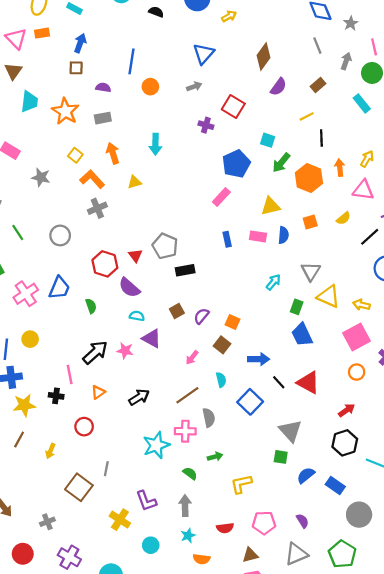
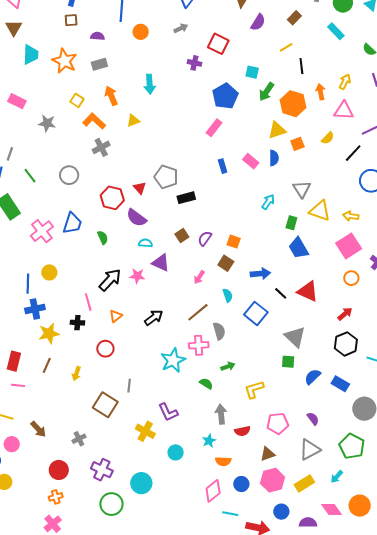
yellow triangle: (271, 206) -> (277, 130), moved
pink rectangle: (258, 236) -> (251, 161), turned 35
gray arrow: (185, 506) -> (221, 414), moved

